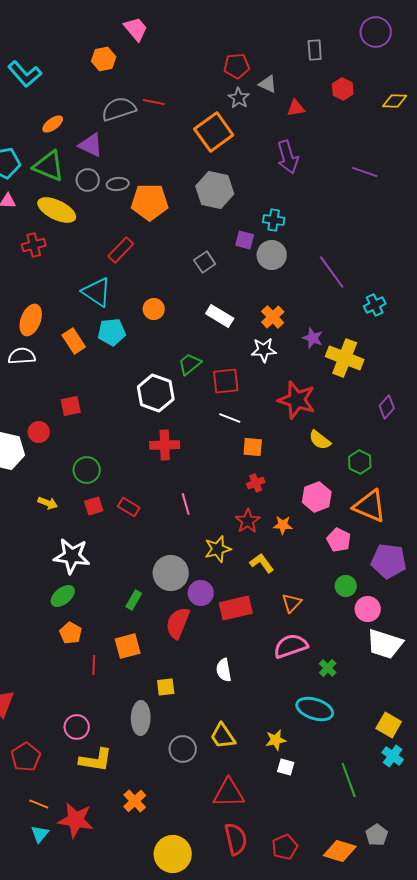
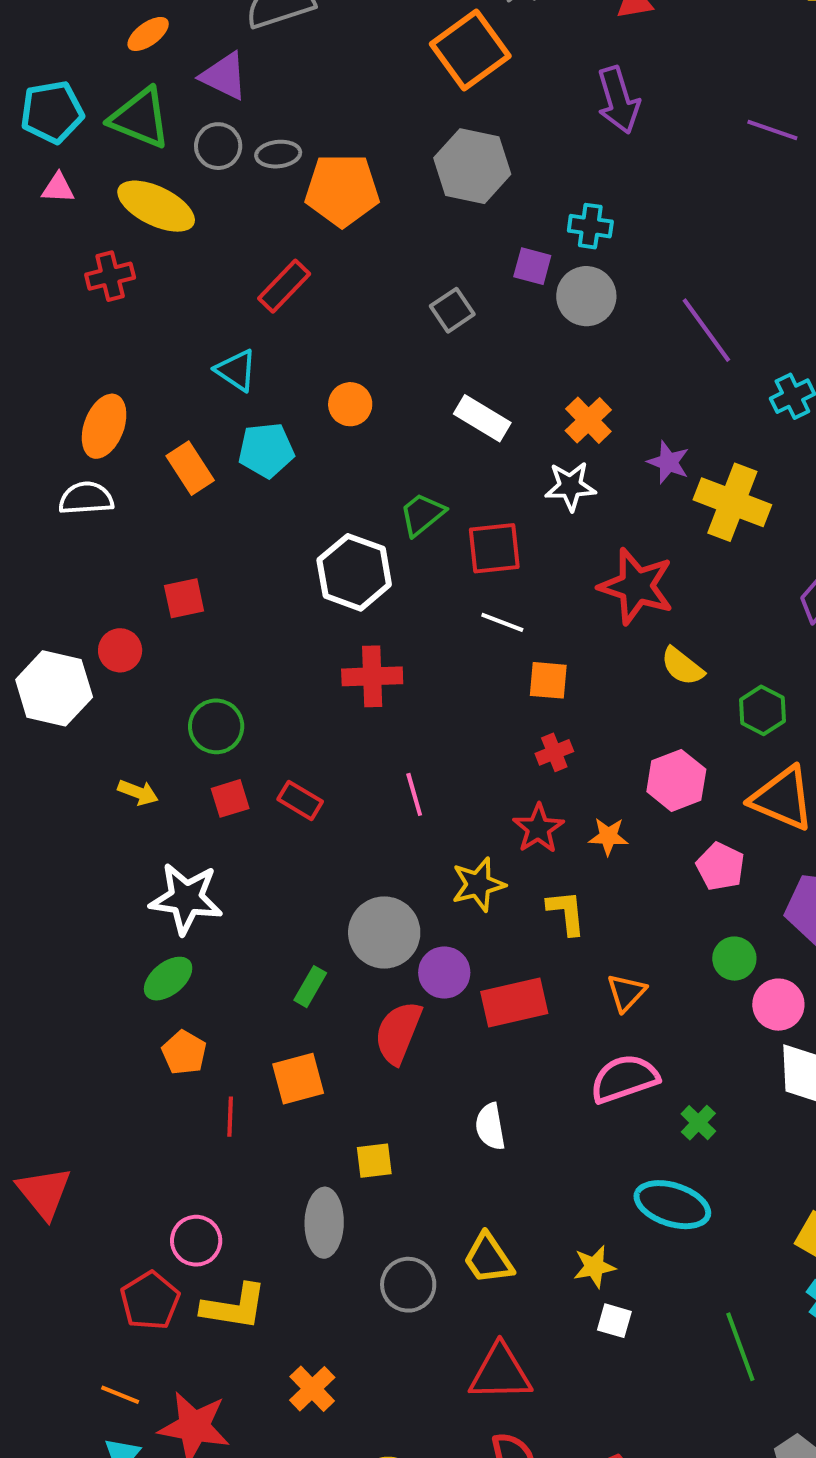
cyan triangle: (97, 292) -> (236, 370), size x0.7
yellow L-shape: (262, 563) -> (566, 912), turned 30
red pentagon: (26, 757) -> (150, 1301), moved

